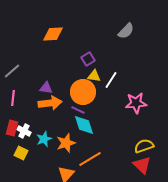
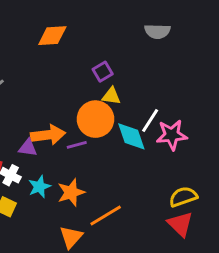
gray semicircle: (126, 31) -> (157, 31), turned 48
white line: (111, 80) -> (150, 121), moved
purple triangle: (46, 88) -> (28, 148), moved
purple line: (78, 110) -> (77, 145), moved, turned -40
cyan diamond: (84, 125) -> (131, 136), moved

